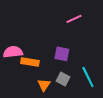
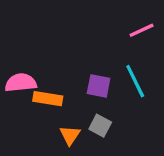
pink line: (74, 19) -> (142, 30), moved
cyan line: (88, 77) -> (135, 81), moved

